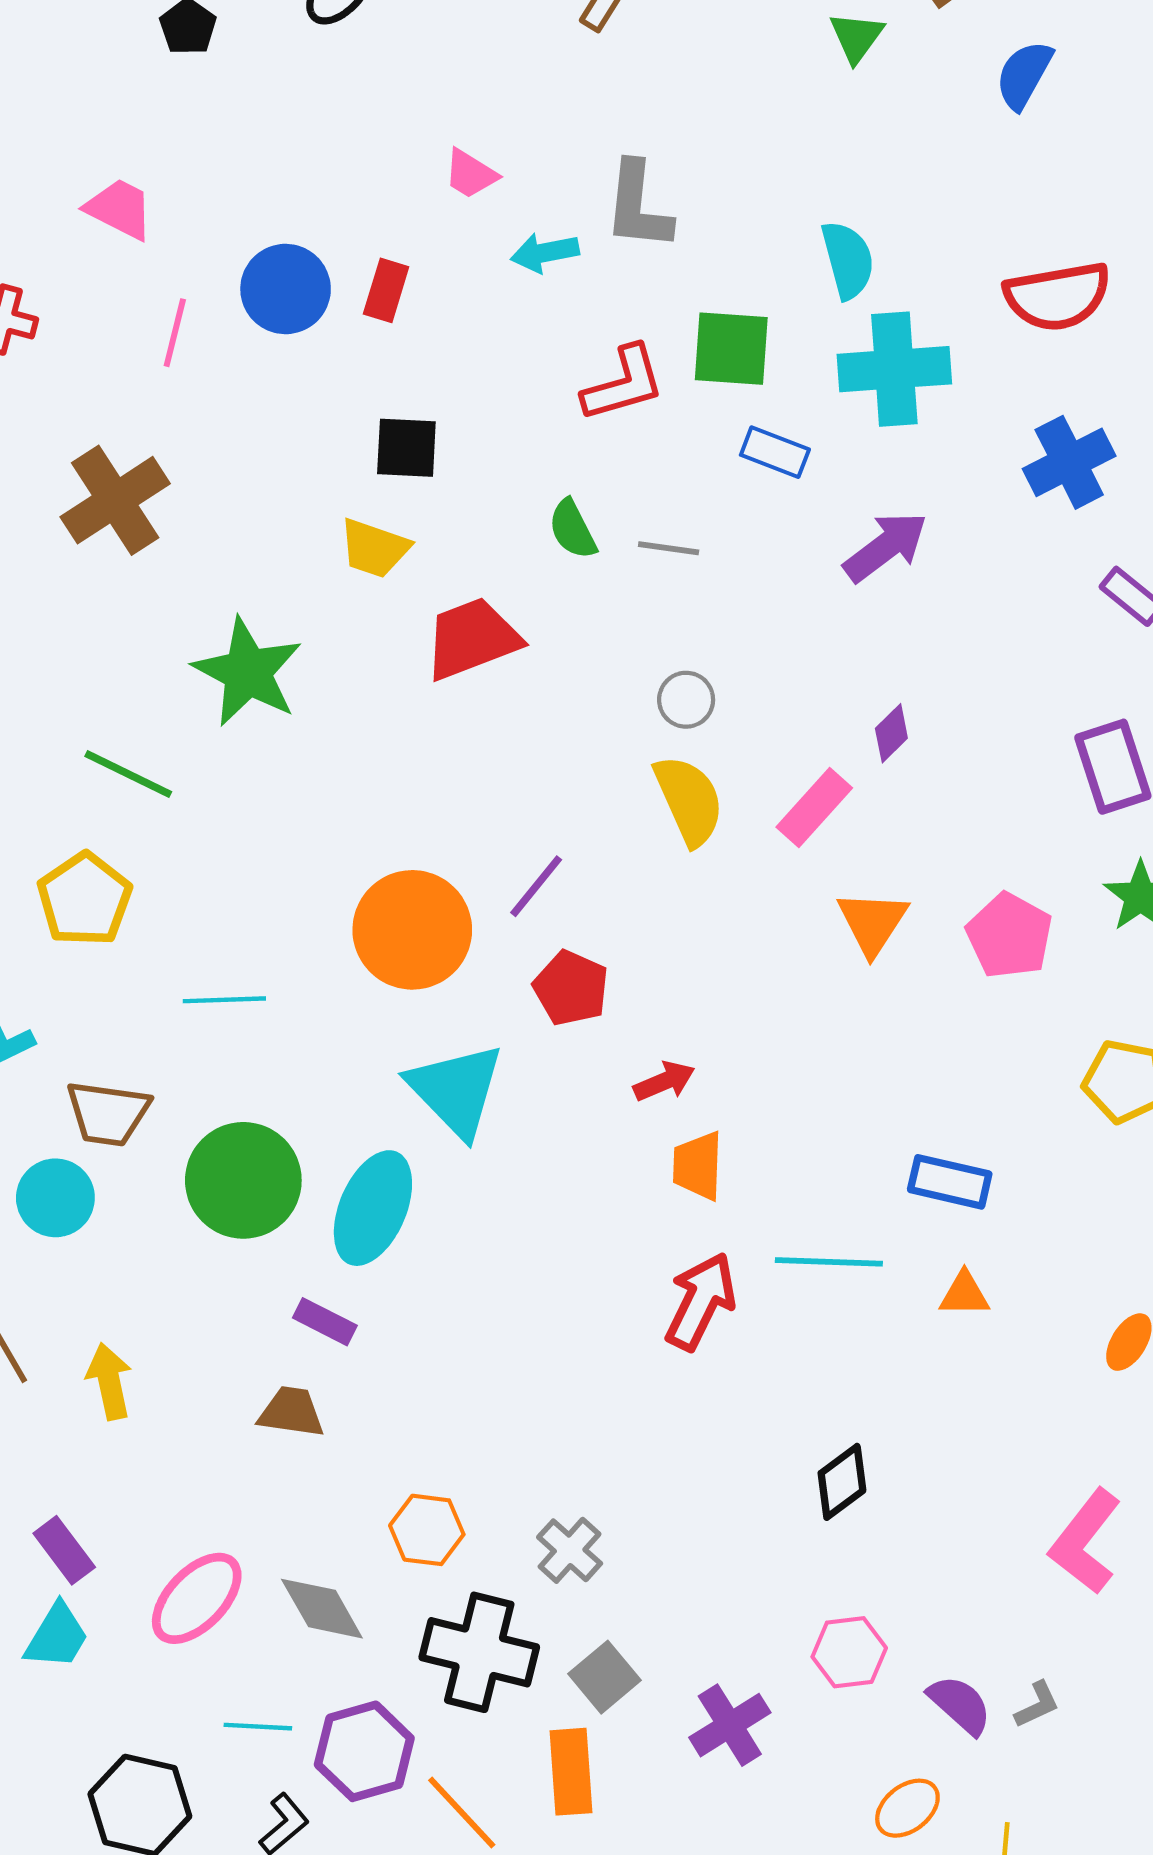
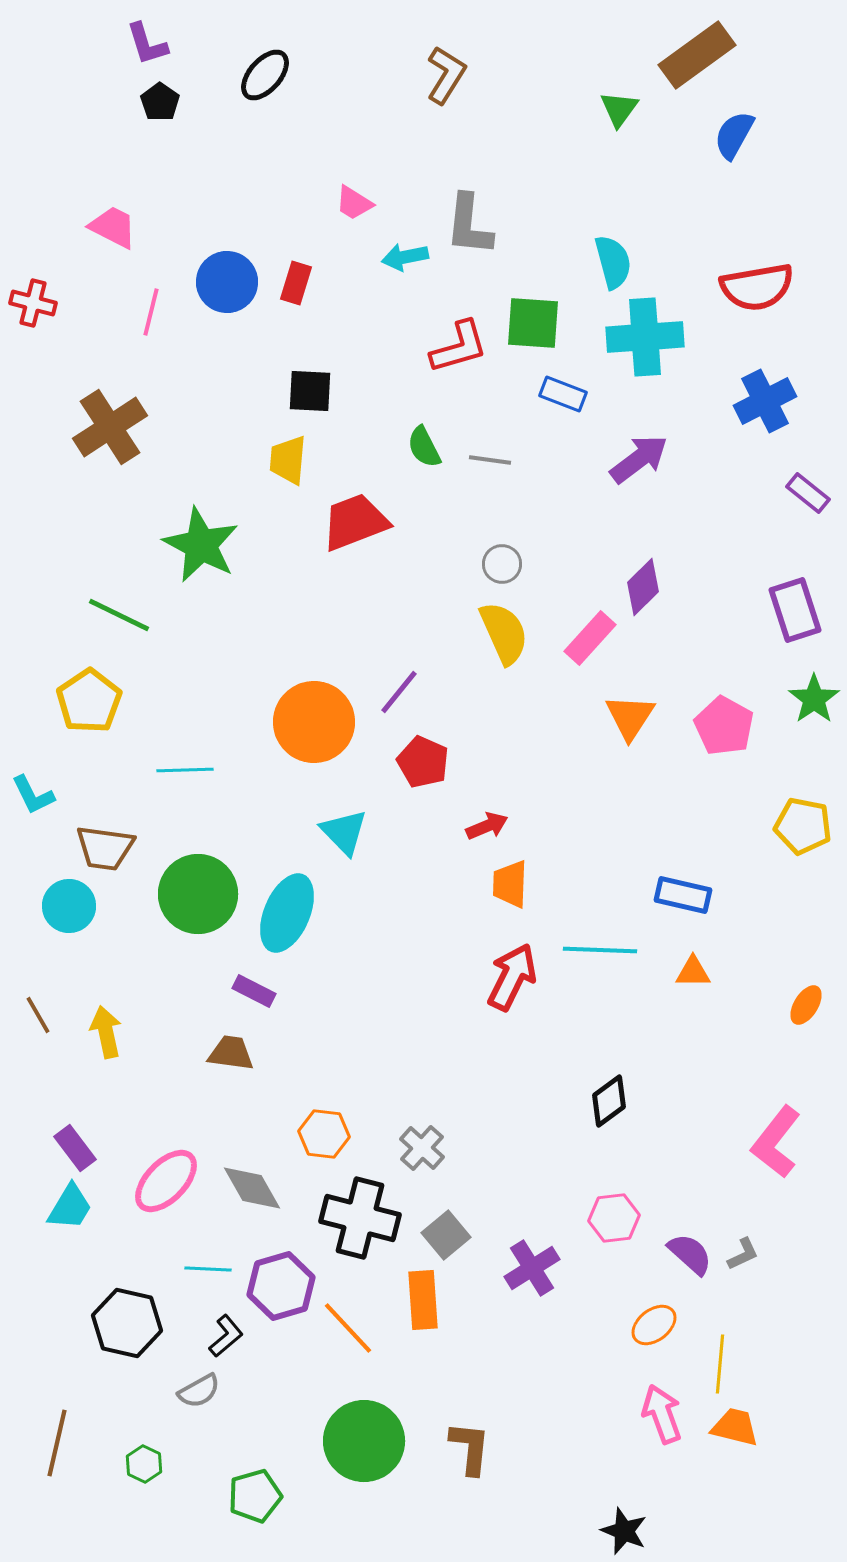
yellow trapezoid: (374, 548) -> (288, 460), turned 76
purple diamond: (891, 733) -> (643, 587), size x1.4
cyan triangle: (456, 1090) -> (344, 832), size x0.7

